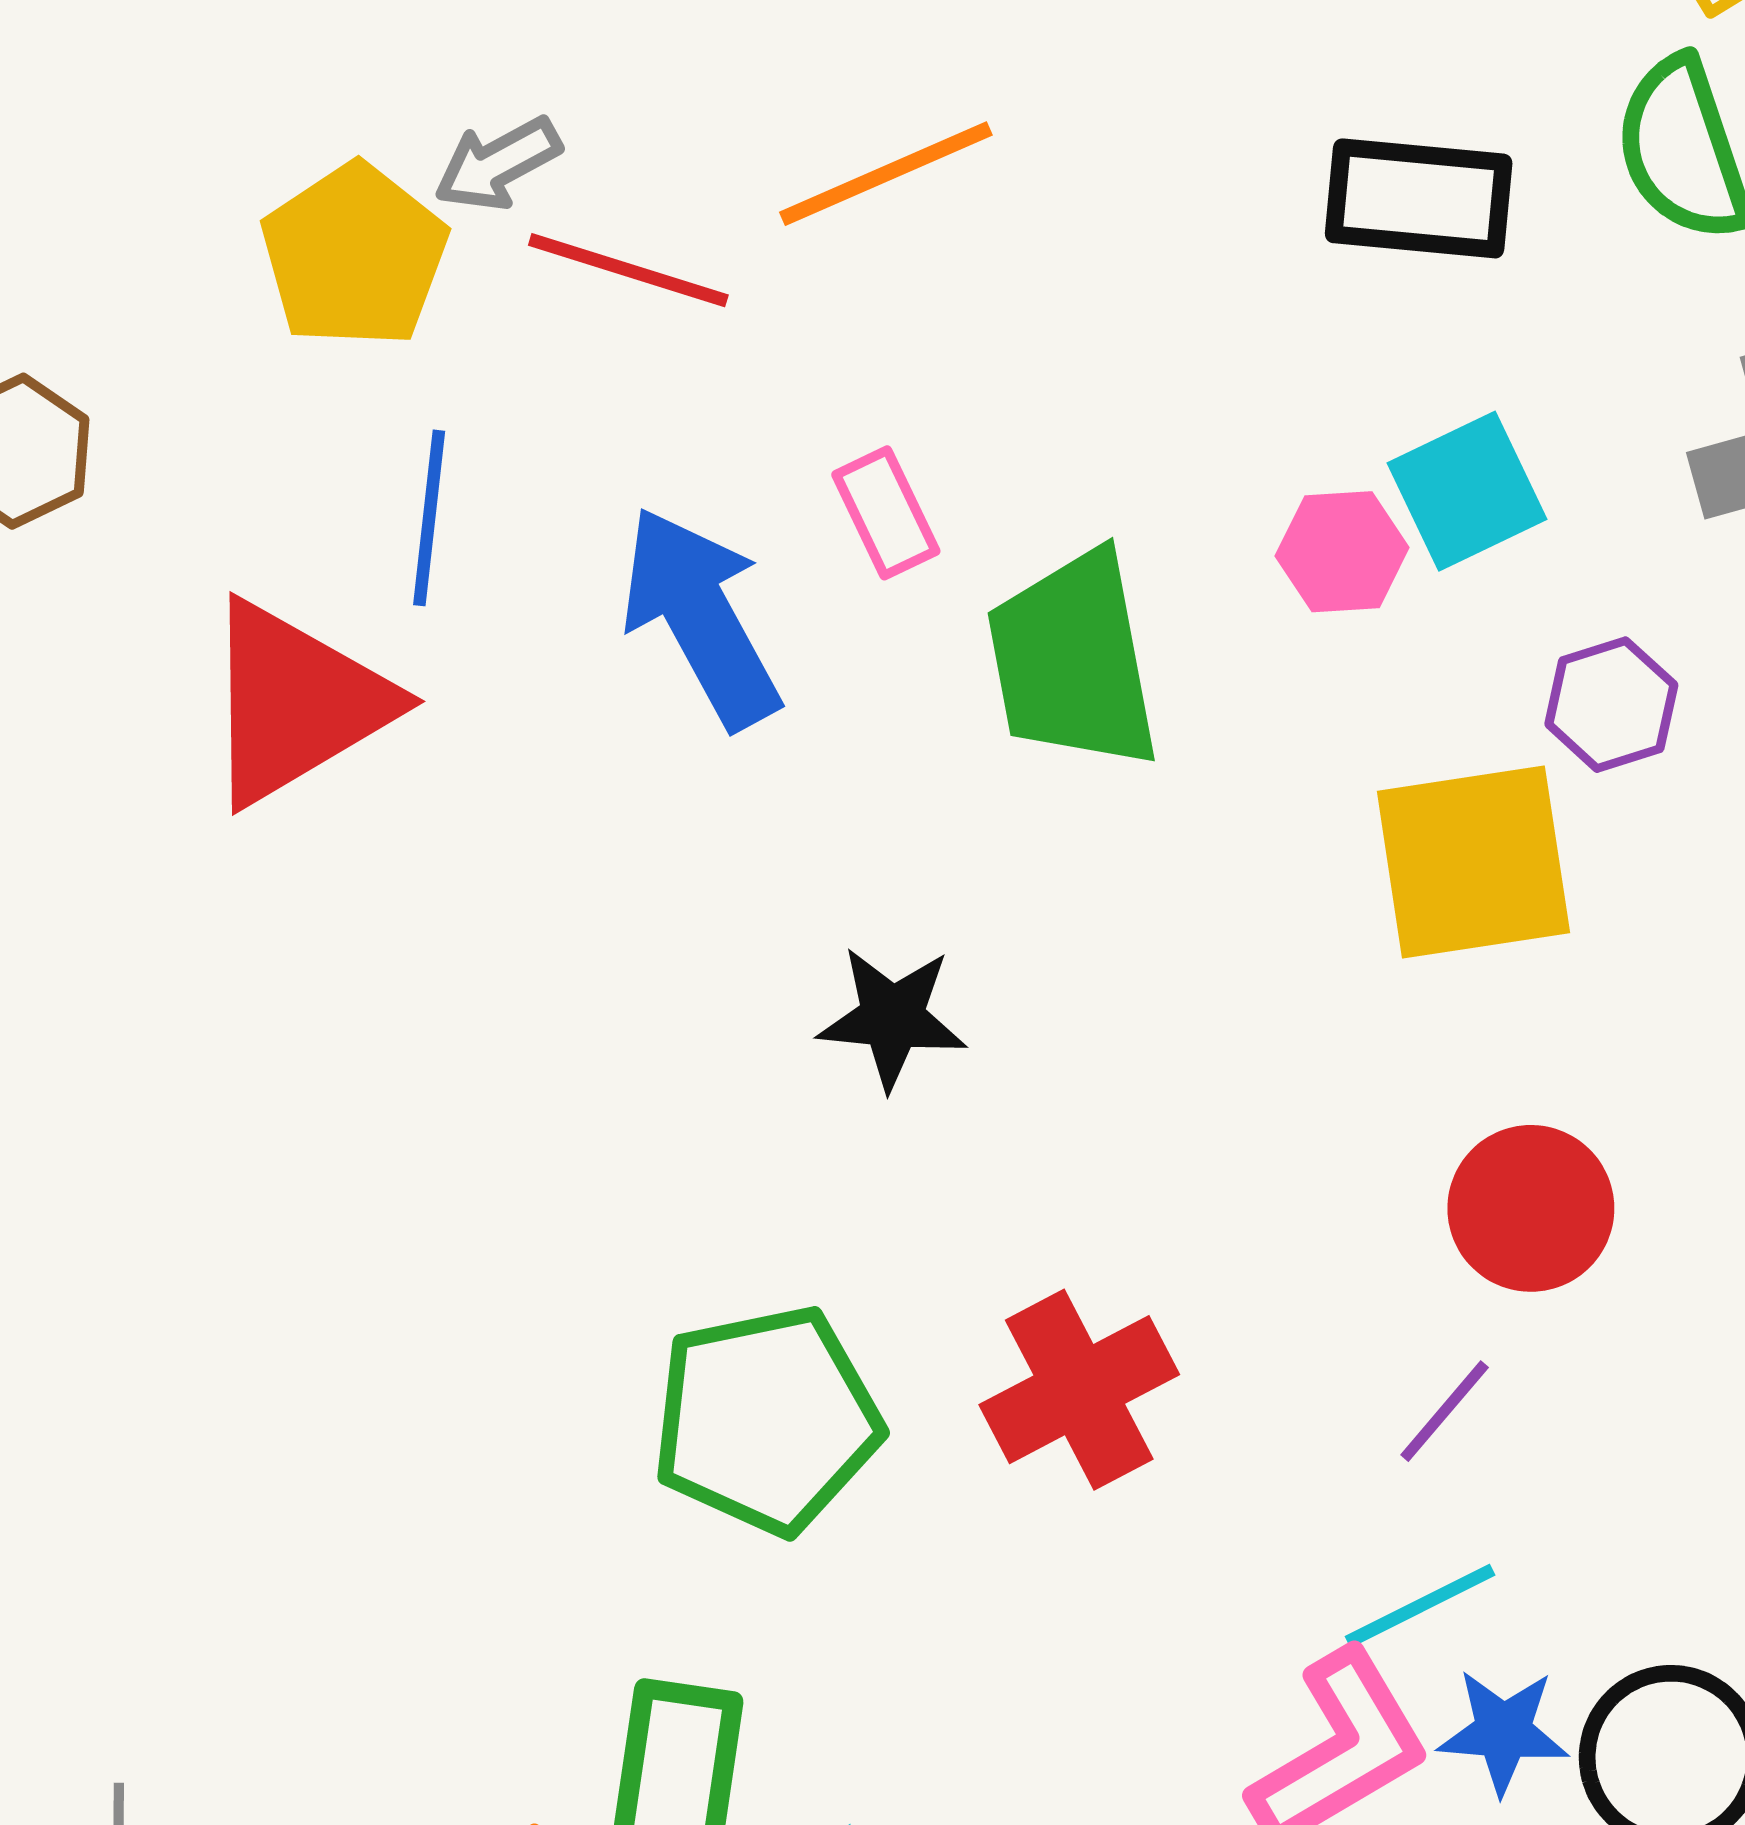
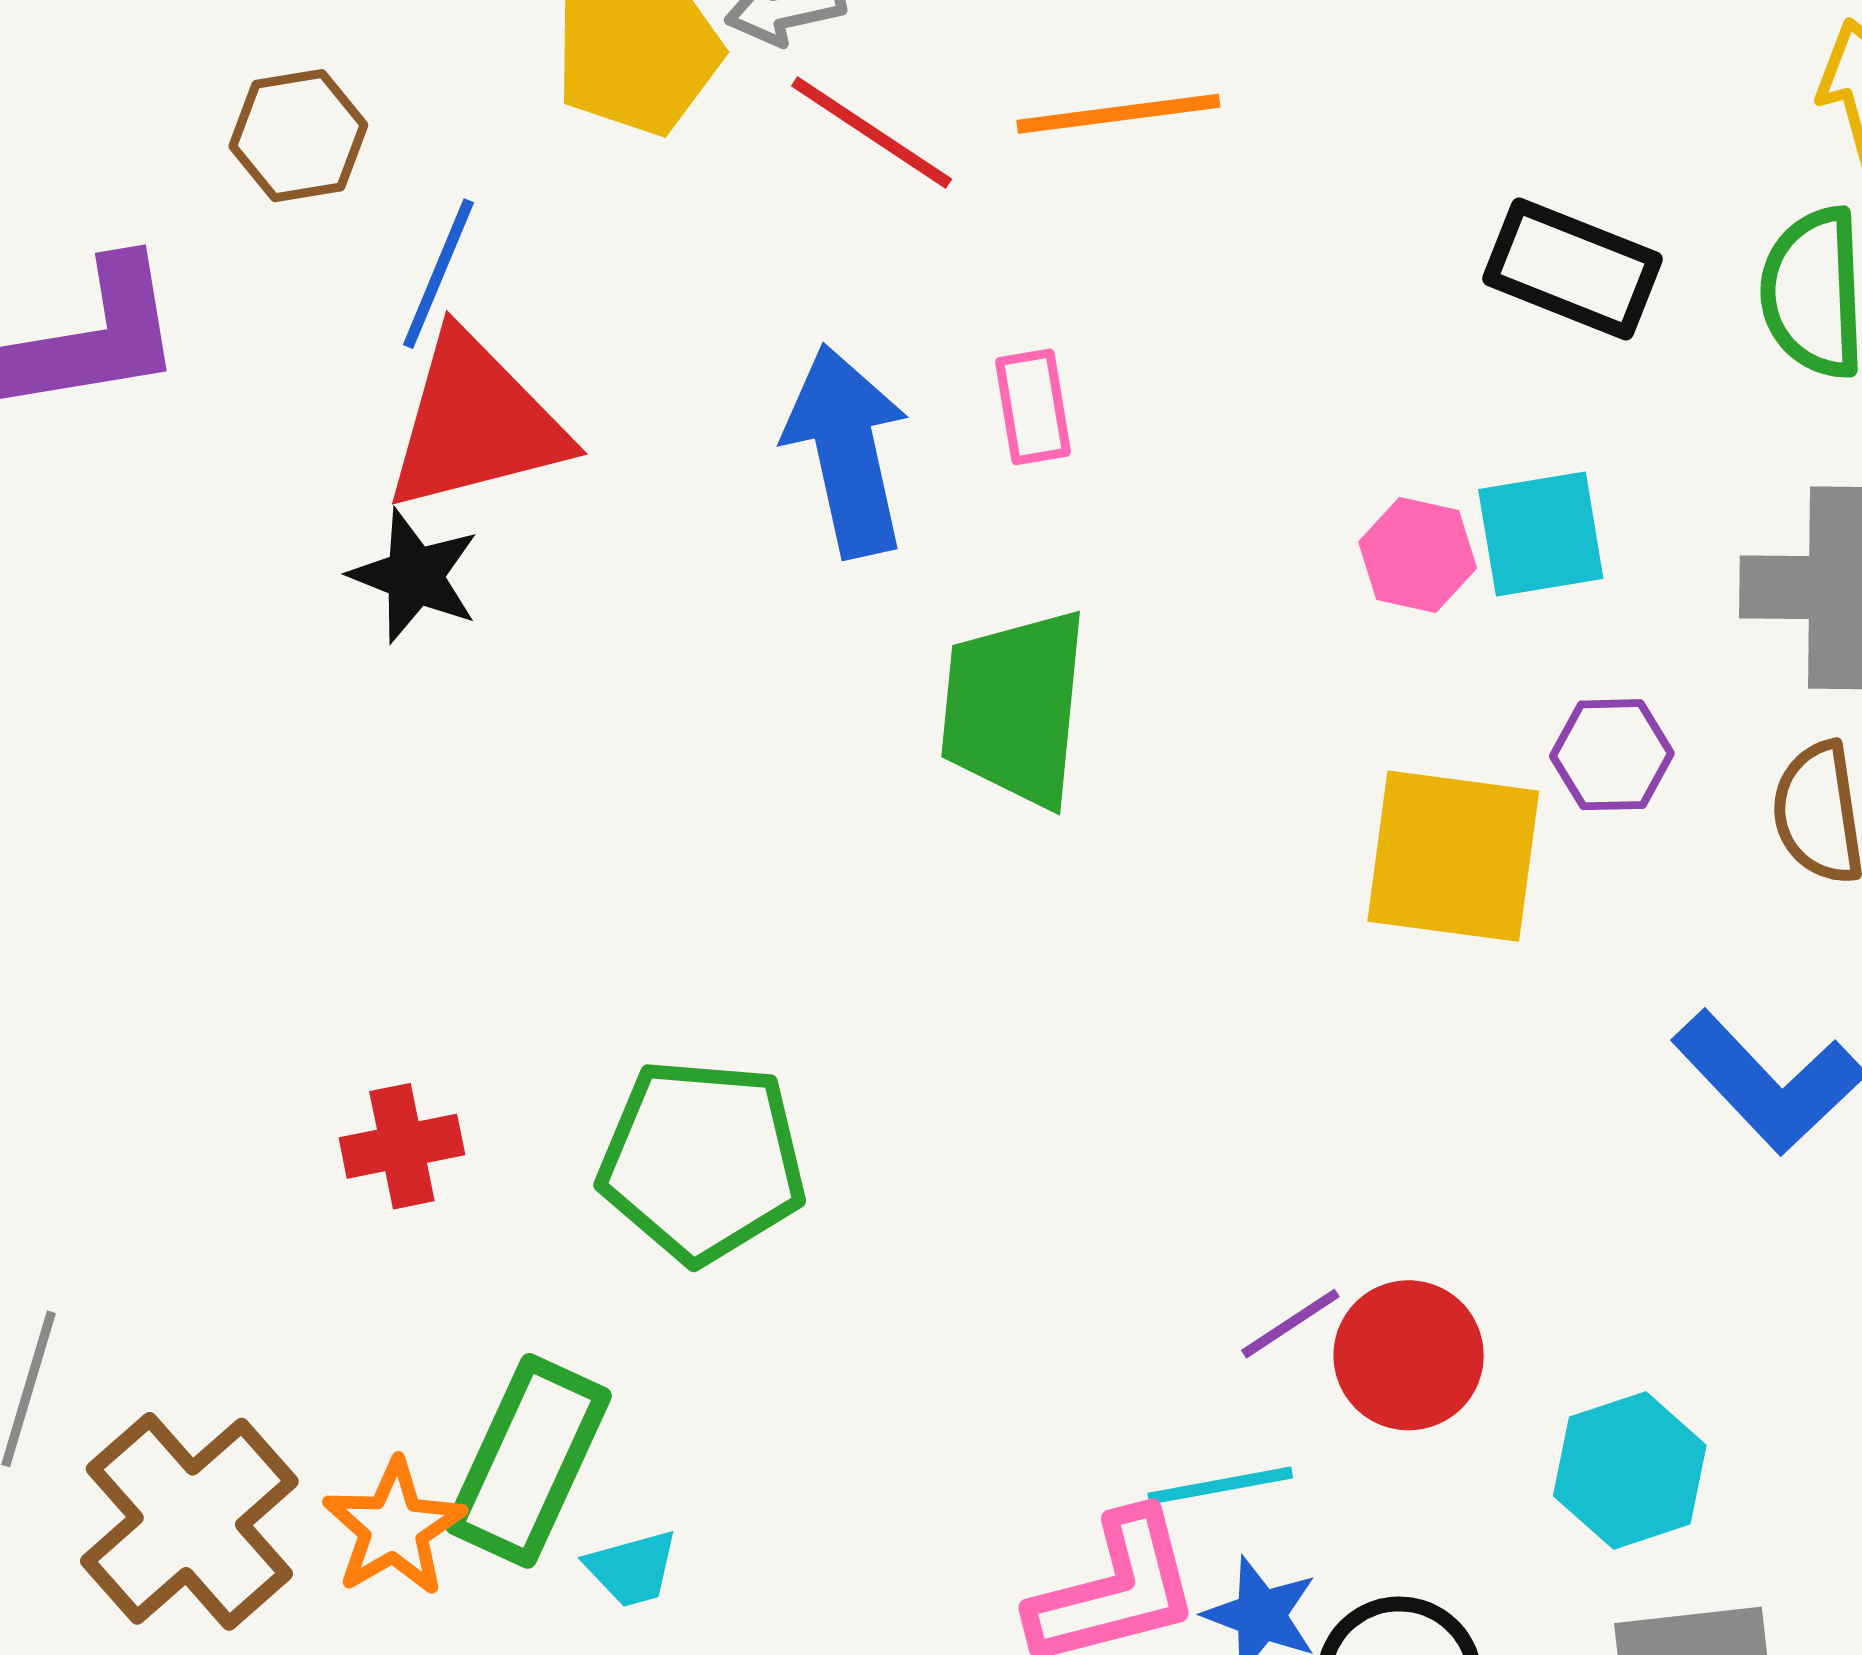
blue line: (429, 518) -> (438, 274), moved
green trapezoid: (1073, 660) -> (1014, 708), moved
black star: (892, 1018) -> (415, 576), moved
red circle: (1531, 1208) -> (1409, 1355), moved
red cross: (1079, 1390) -> (402, 1146), moved, size x0.7

